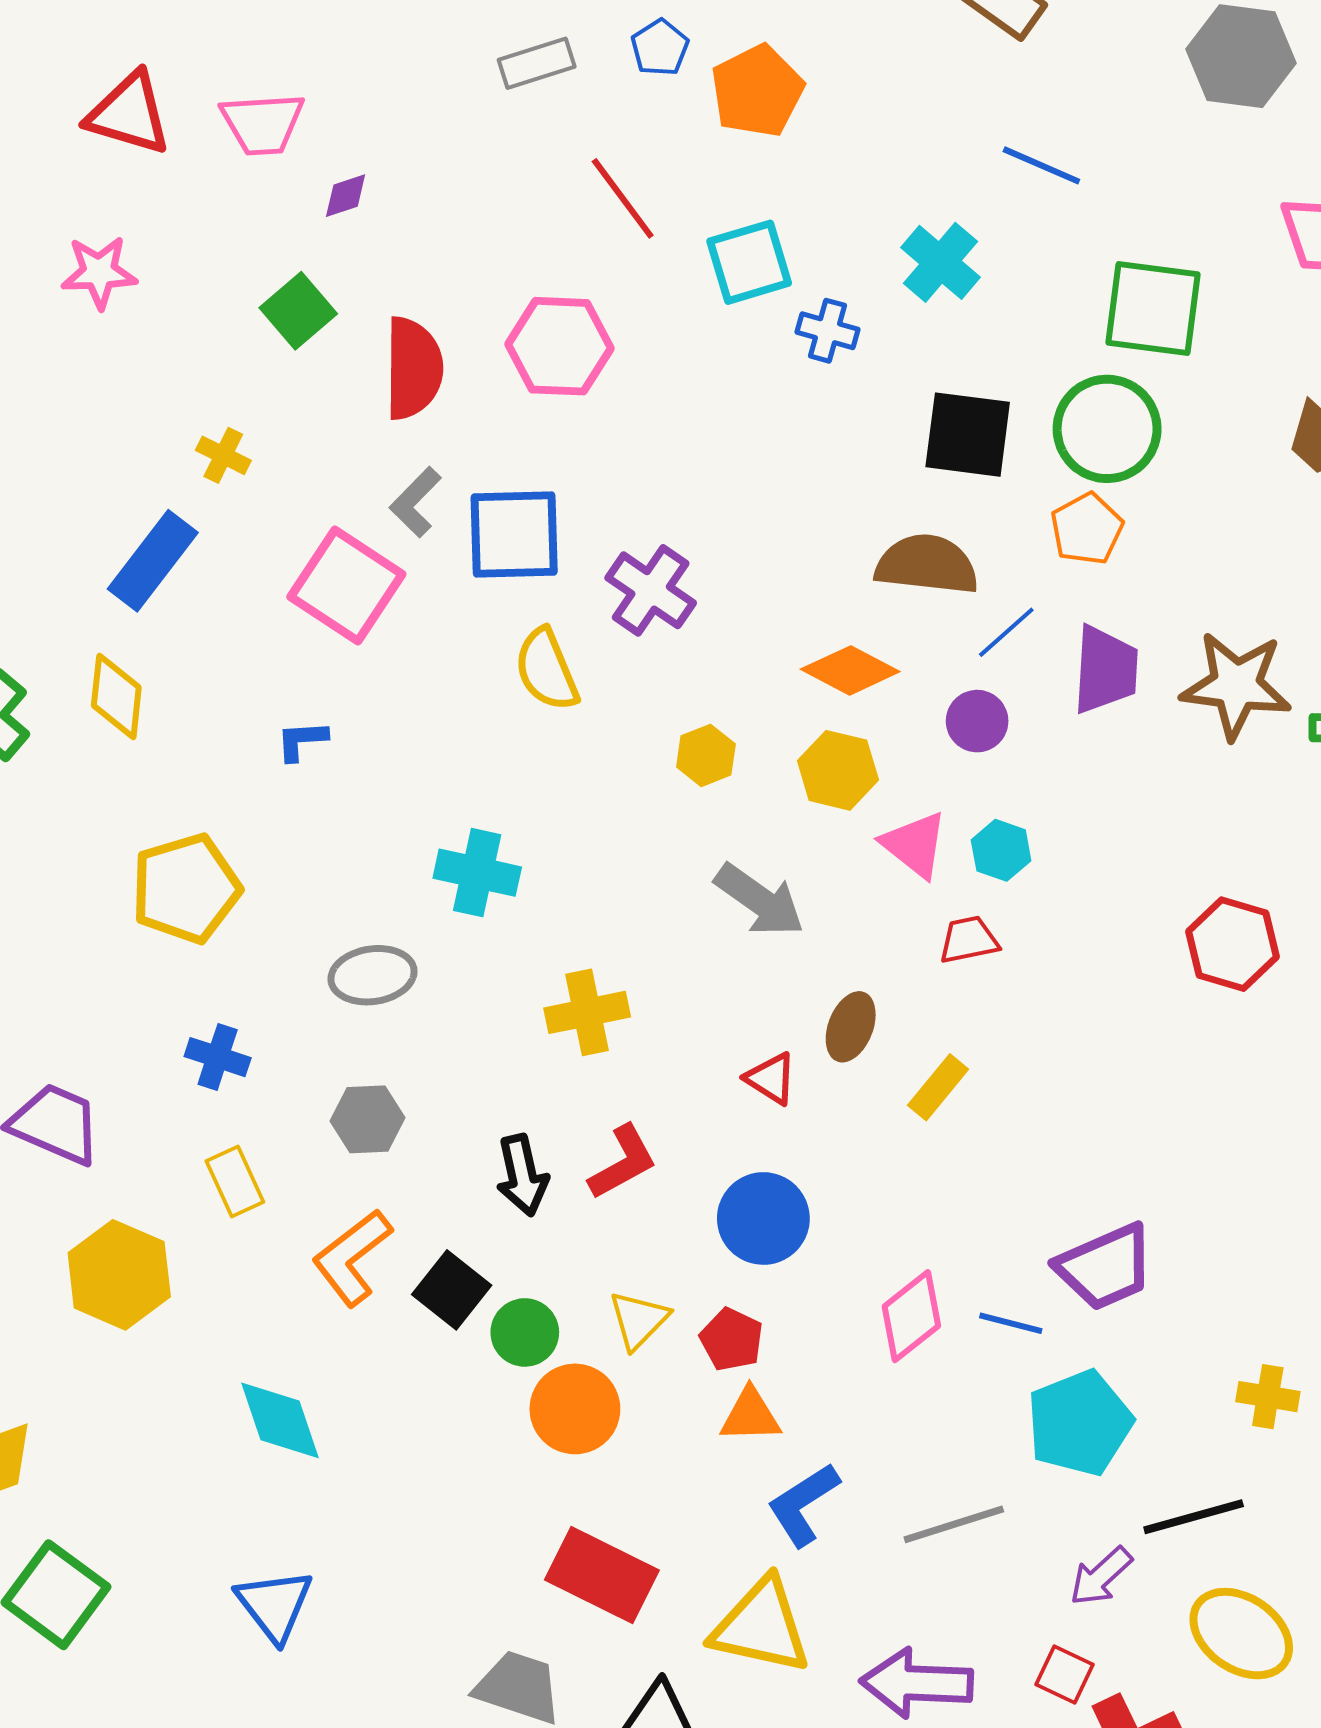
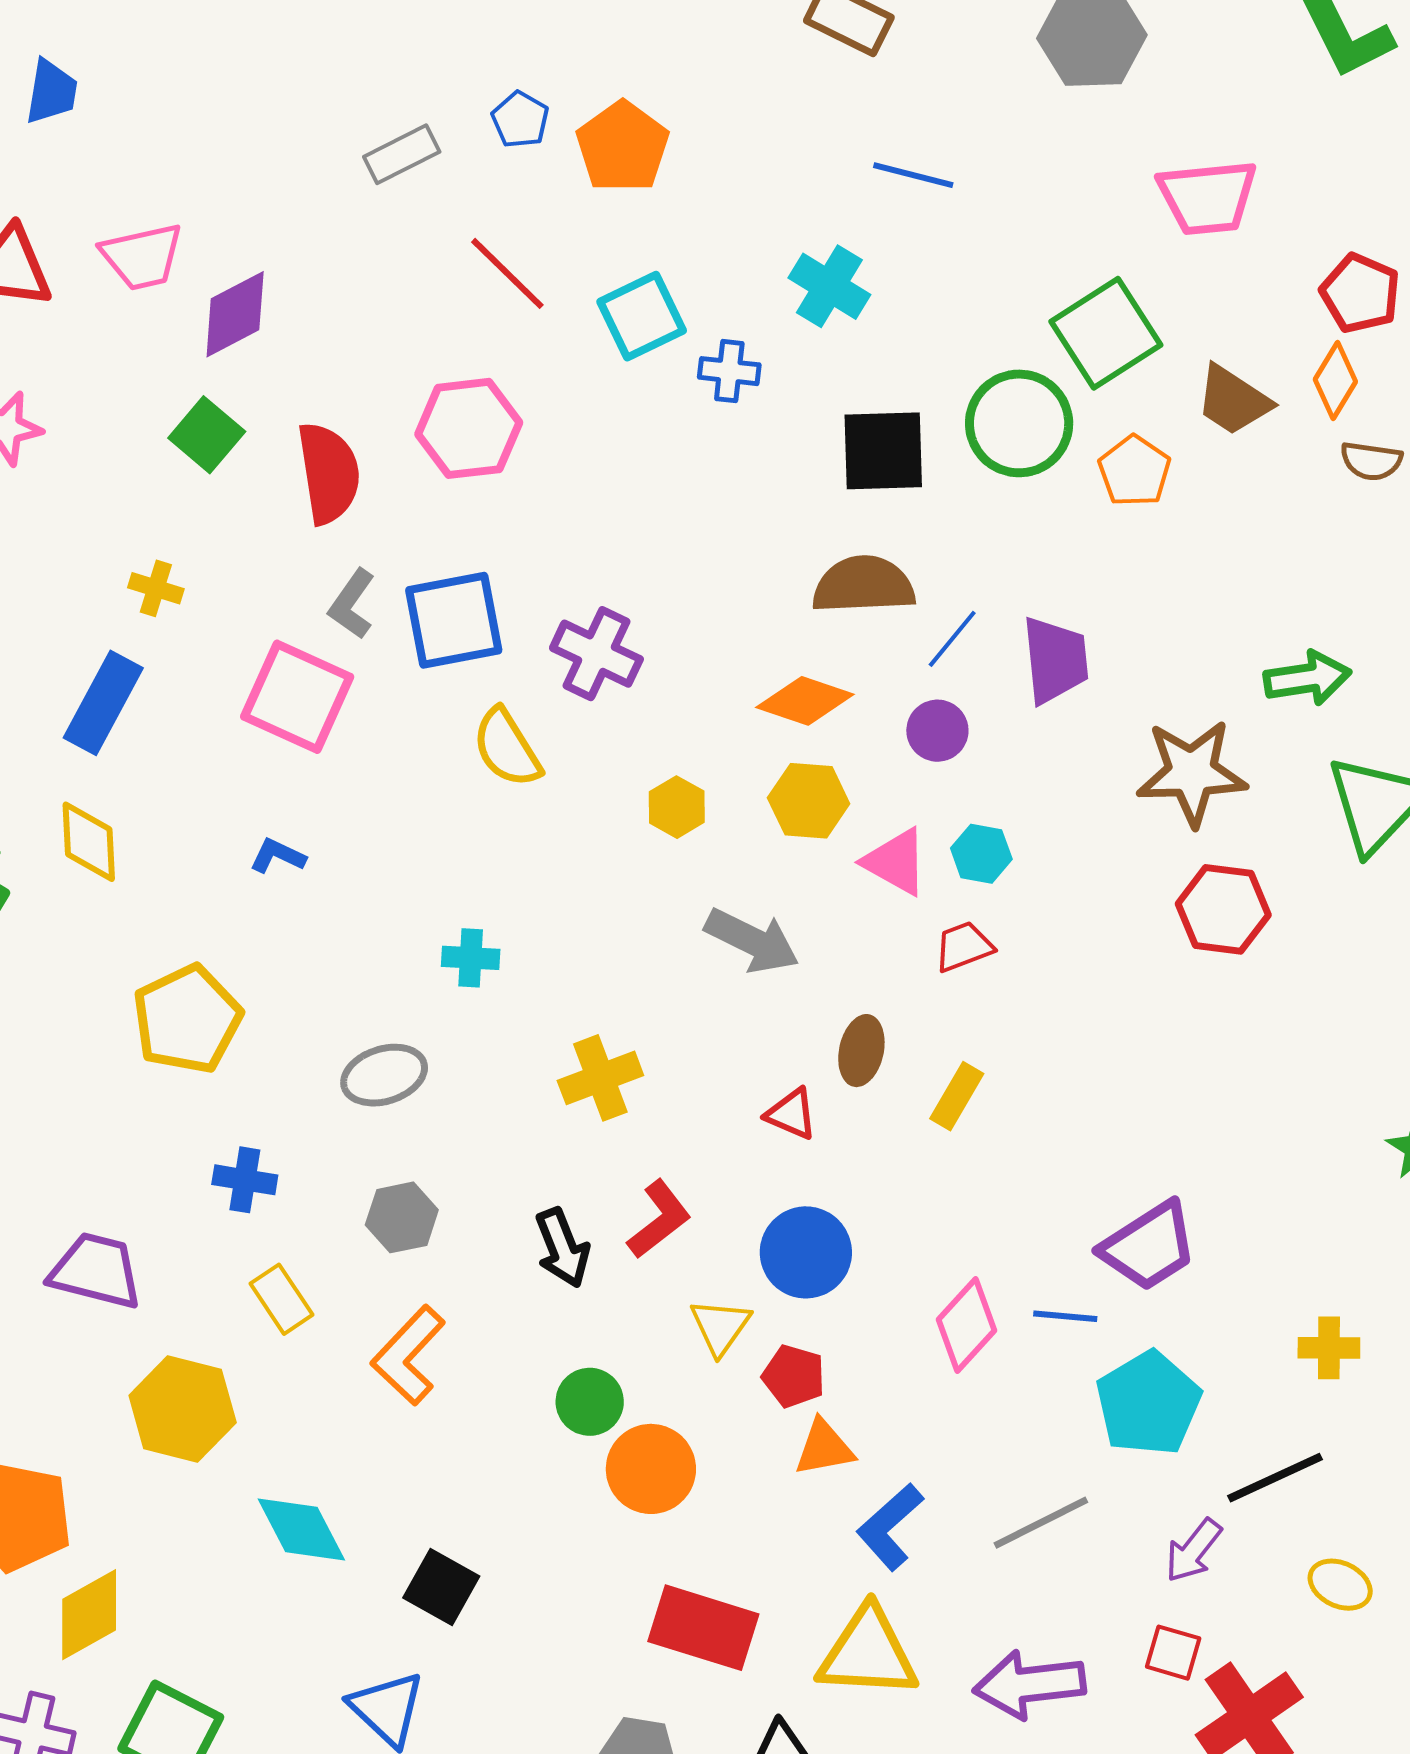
purple diamond: (346, 196) -> (235, 314), size x1.8
green square: (1153, 309) -> (1106, 333), moved, turned -31
orange pentagon: (1087, 529) -> (1134, 471), moved
brown star: (1236, 685) -> (1192, 773), moved
blue L-shape: (302, 740) -> (278, 856), turned 38
cyan cross: (477, 873) -> (471, 958), size x0.7
black square: (452, 1290) -> (441, 1587), moved
yellow triangle: (639, 1320) -> (720, 1327), moved
cyan diamond: (280, 1420) -> (301, 1529), moved
yellow ellipse: (1241, 1634) -> (1340, 1585), size x0.6

